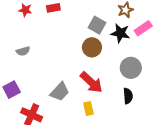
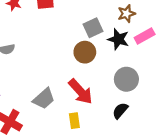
gray square: (97, 25) -> (93, 28), turned 30
black semicircle: (128, 96) -> (120, 111), turned -140

